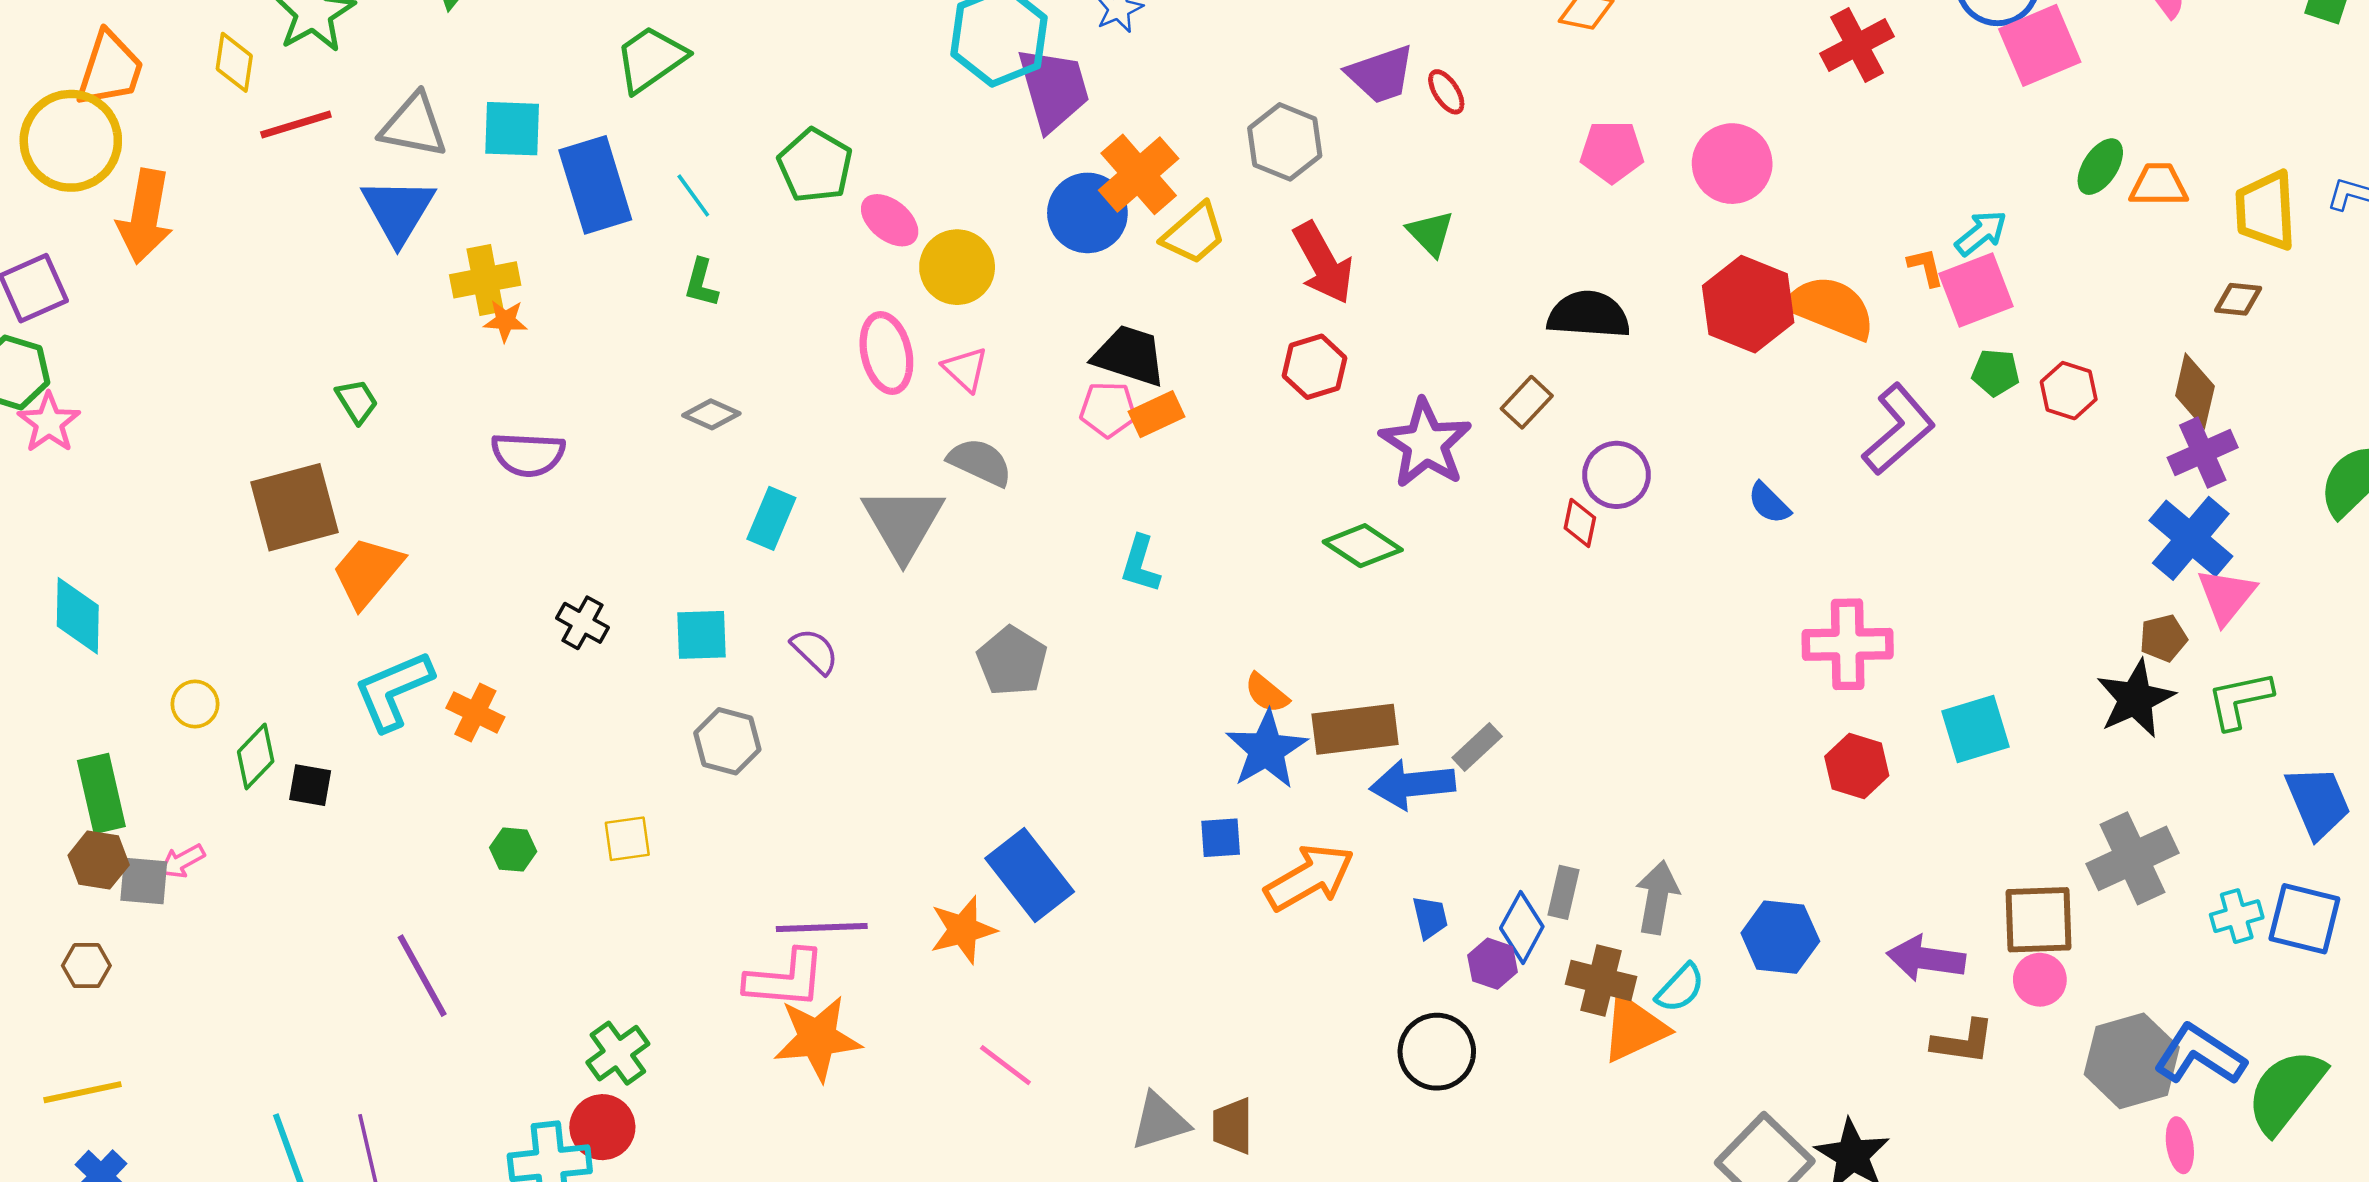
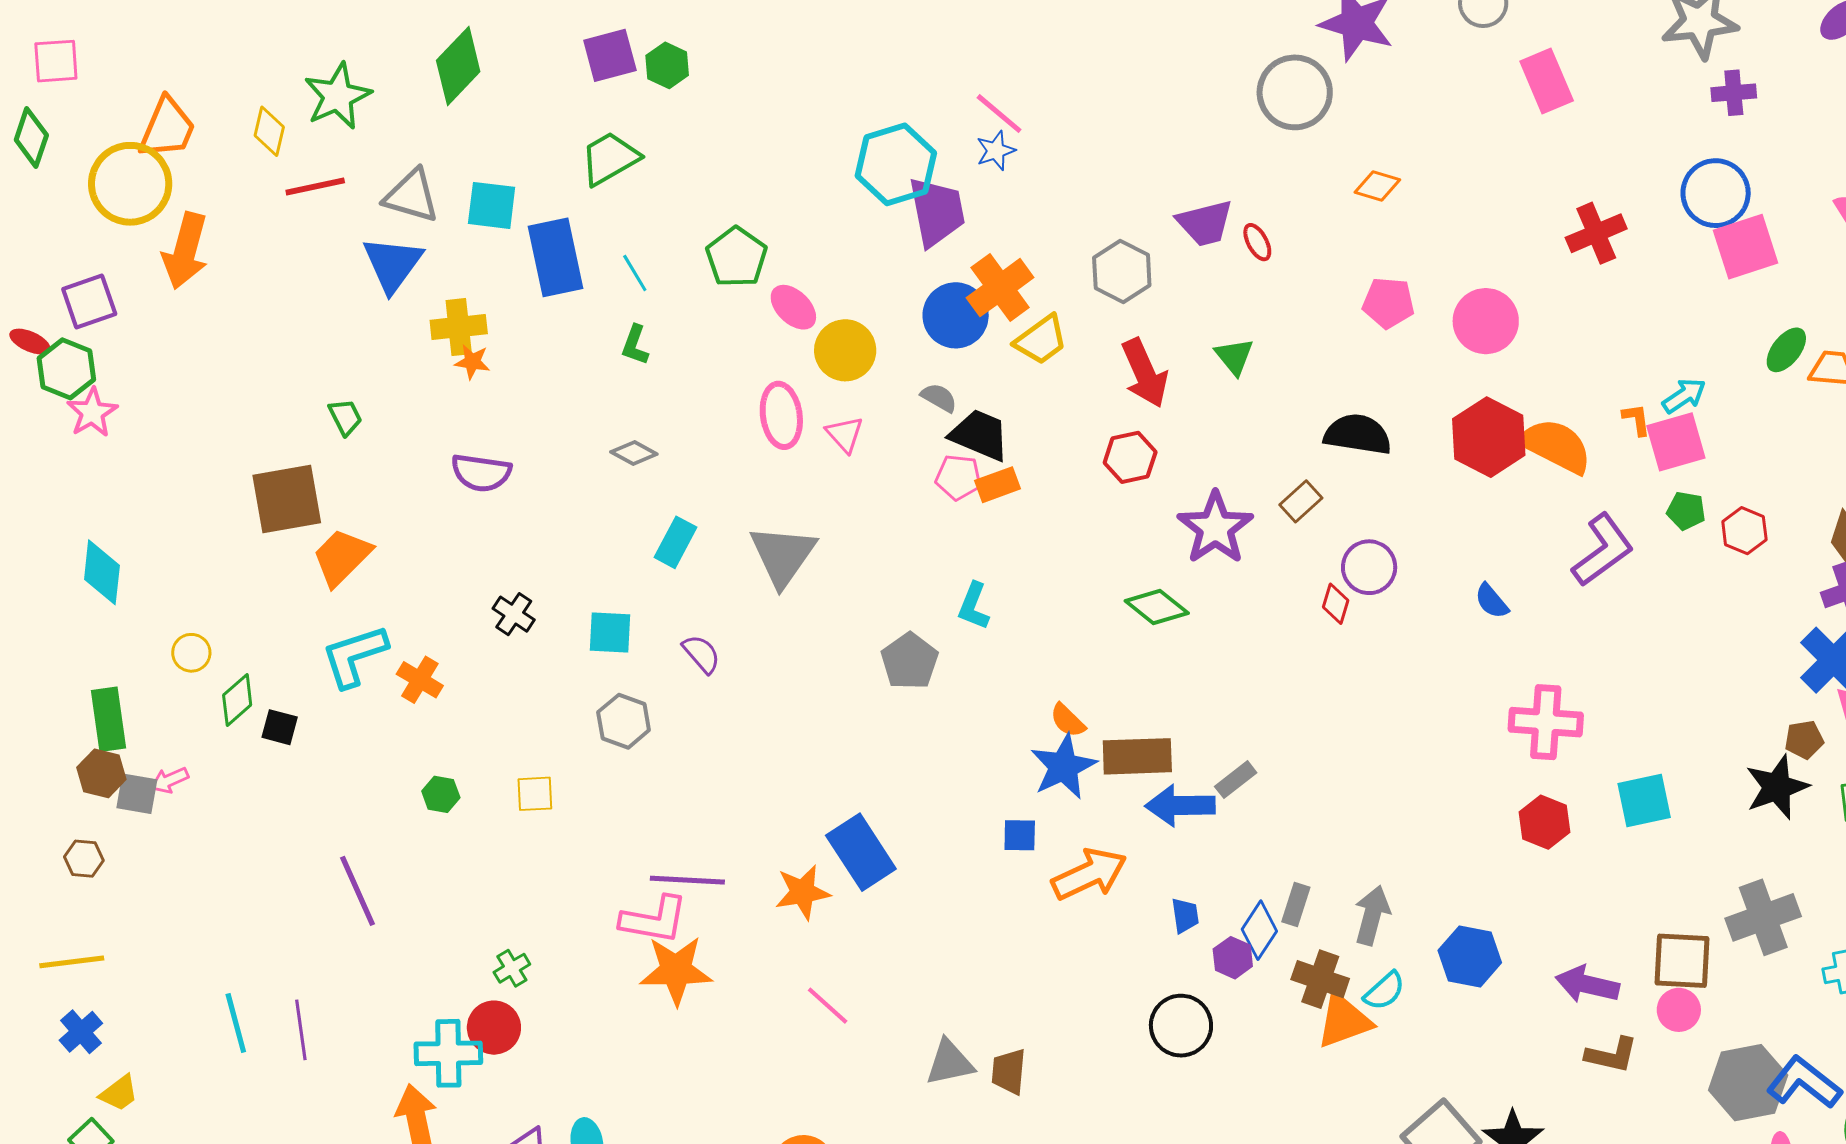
gray semicircle: (980, 462) -> (939, 398), moved, size x0.7
gray pentagon: (1012, 661) -> (910, 661), moved
green cross: (618, 1053) -> (512, 968), size x0.7

